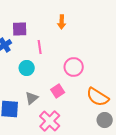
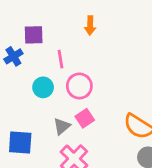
pink circle: (74, 67) -> (79, 86), moved
gray triangle: (32, 98) -> (62, 126), moved

